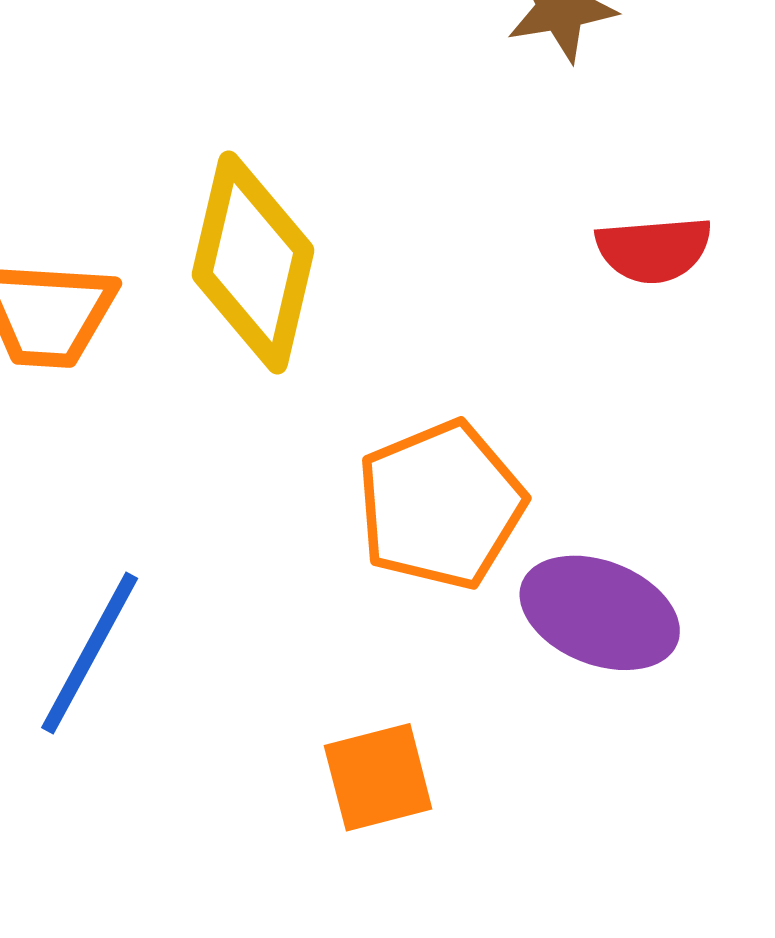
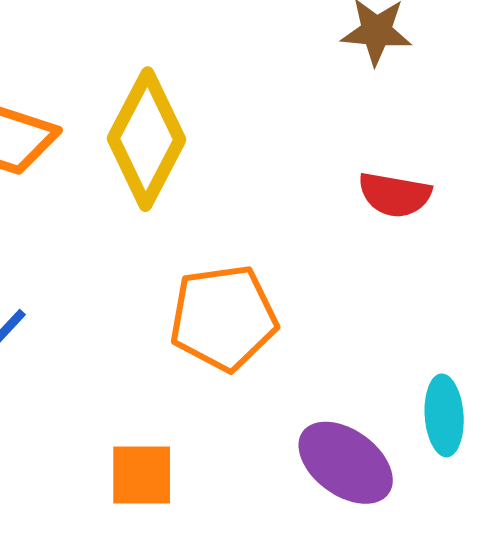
purple ellipse: (600, 613) -> (346, 463), moved

